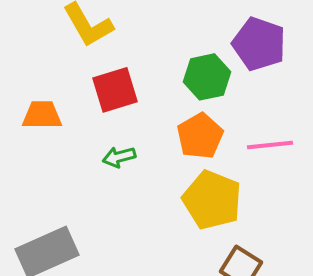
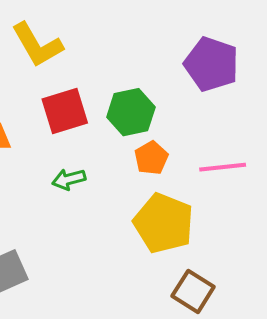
green hexagon: (207, 77) -> (131, 112), moved
orange pentagon: (200, 136) -> (151, 158), size x0.7

